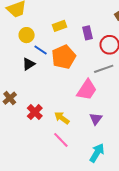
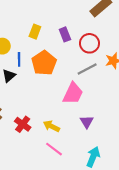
yellow rectangle: (59, 26) -> (35, 32), turned -40
blue line: (41, 50) -> (19, 59), turned 64

